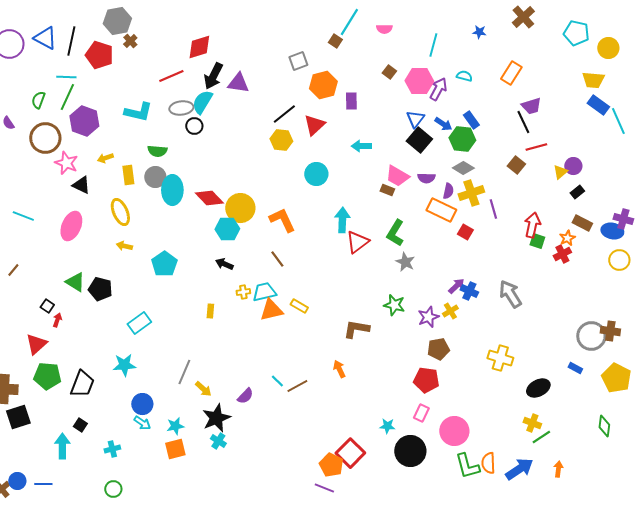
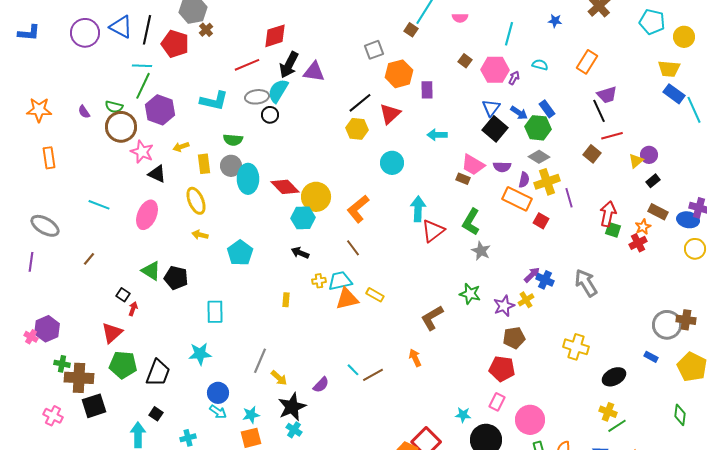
purple arrow: (438, 89) -> (514, 78), size x0.6
green semicircle: (38, 100) -> (114, 107), moved, turned -96
orange L-shape: (282, 220) -> (358, 209), turned -104
cyan rectangle: (139, 323) -> (215, 312), turned -55
brown L-shape: (356, 329) -> (432, 318), turned -40

